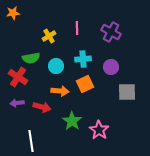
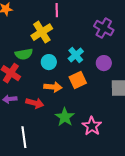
pink line: (77, 28) -> (57, 10), moved
yellow cross: (49, 36) -> (42, 32), size x1.5
cyan cross: (83, 59) -> (76, 55), turned -35

